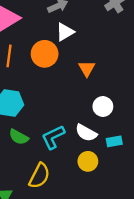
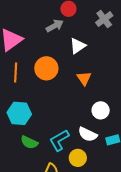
white triangle: (65, 32) -> (78, 46), moved
yellow circle: (88, 161) -> (78, 158), moved

